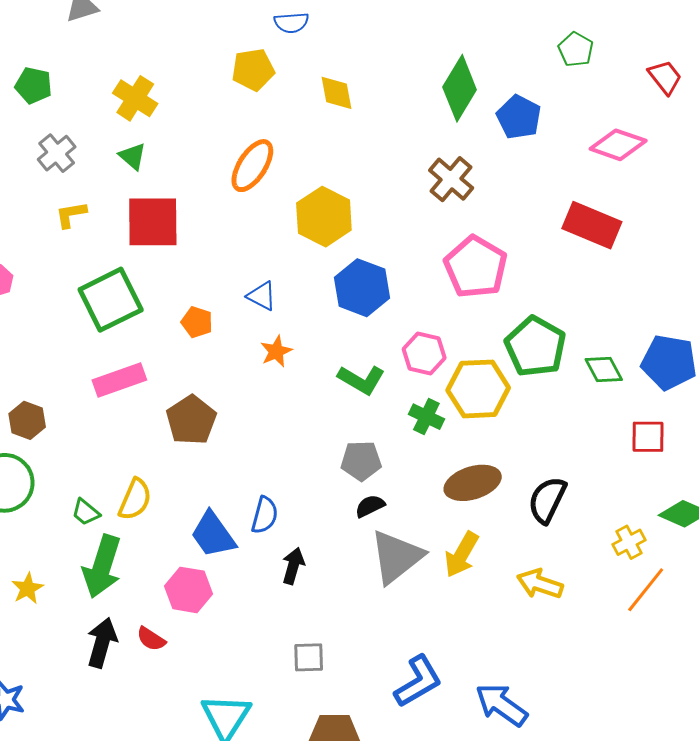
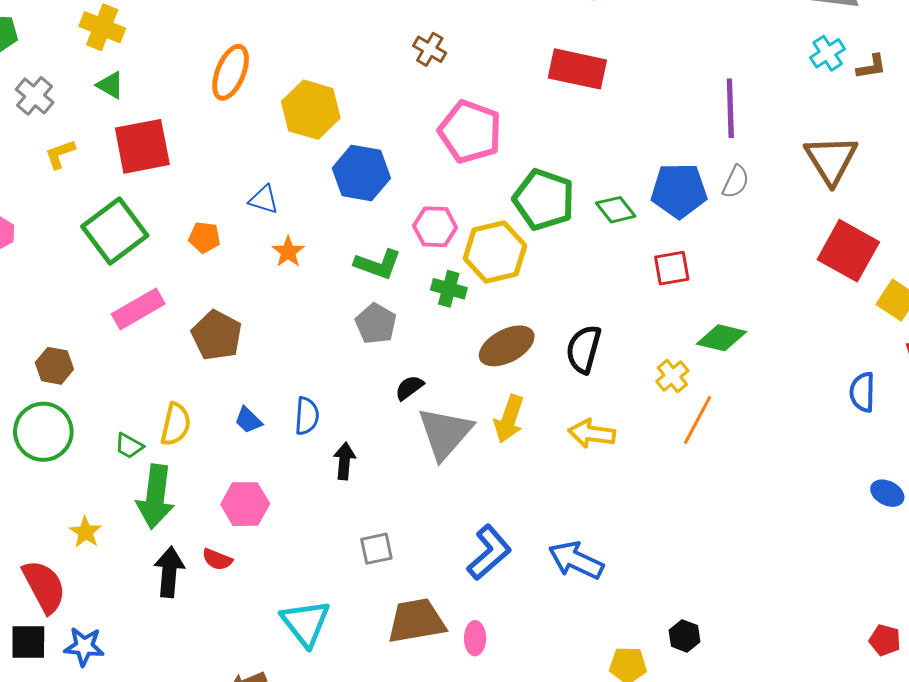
brown cross: (451, 179) -> (430, 49), size x0.7
gray pentagon: (361, 461) -> (376, 324), moved, turned -30
blue trapezoid: (213, 535) -> (248, 420), moved, size x0.6

